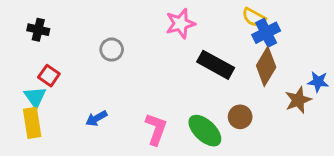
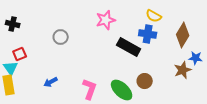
blue cross: (266, 33) -> (148, 34), moved, turned 36
brown diamond: (266, 66) -> (183, 35), moved
red square: (49, 76) -> (20, 54), turned 32

